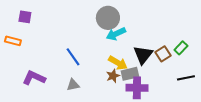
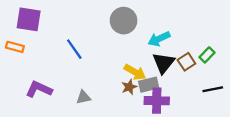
purple square: (25, 17) -> (29, 19), size x1.6
cyan arrow: (116, 34) -> (159, 39), moved
blue line: (73, 57) -> (74, 49), moved

